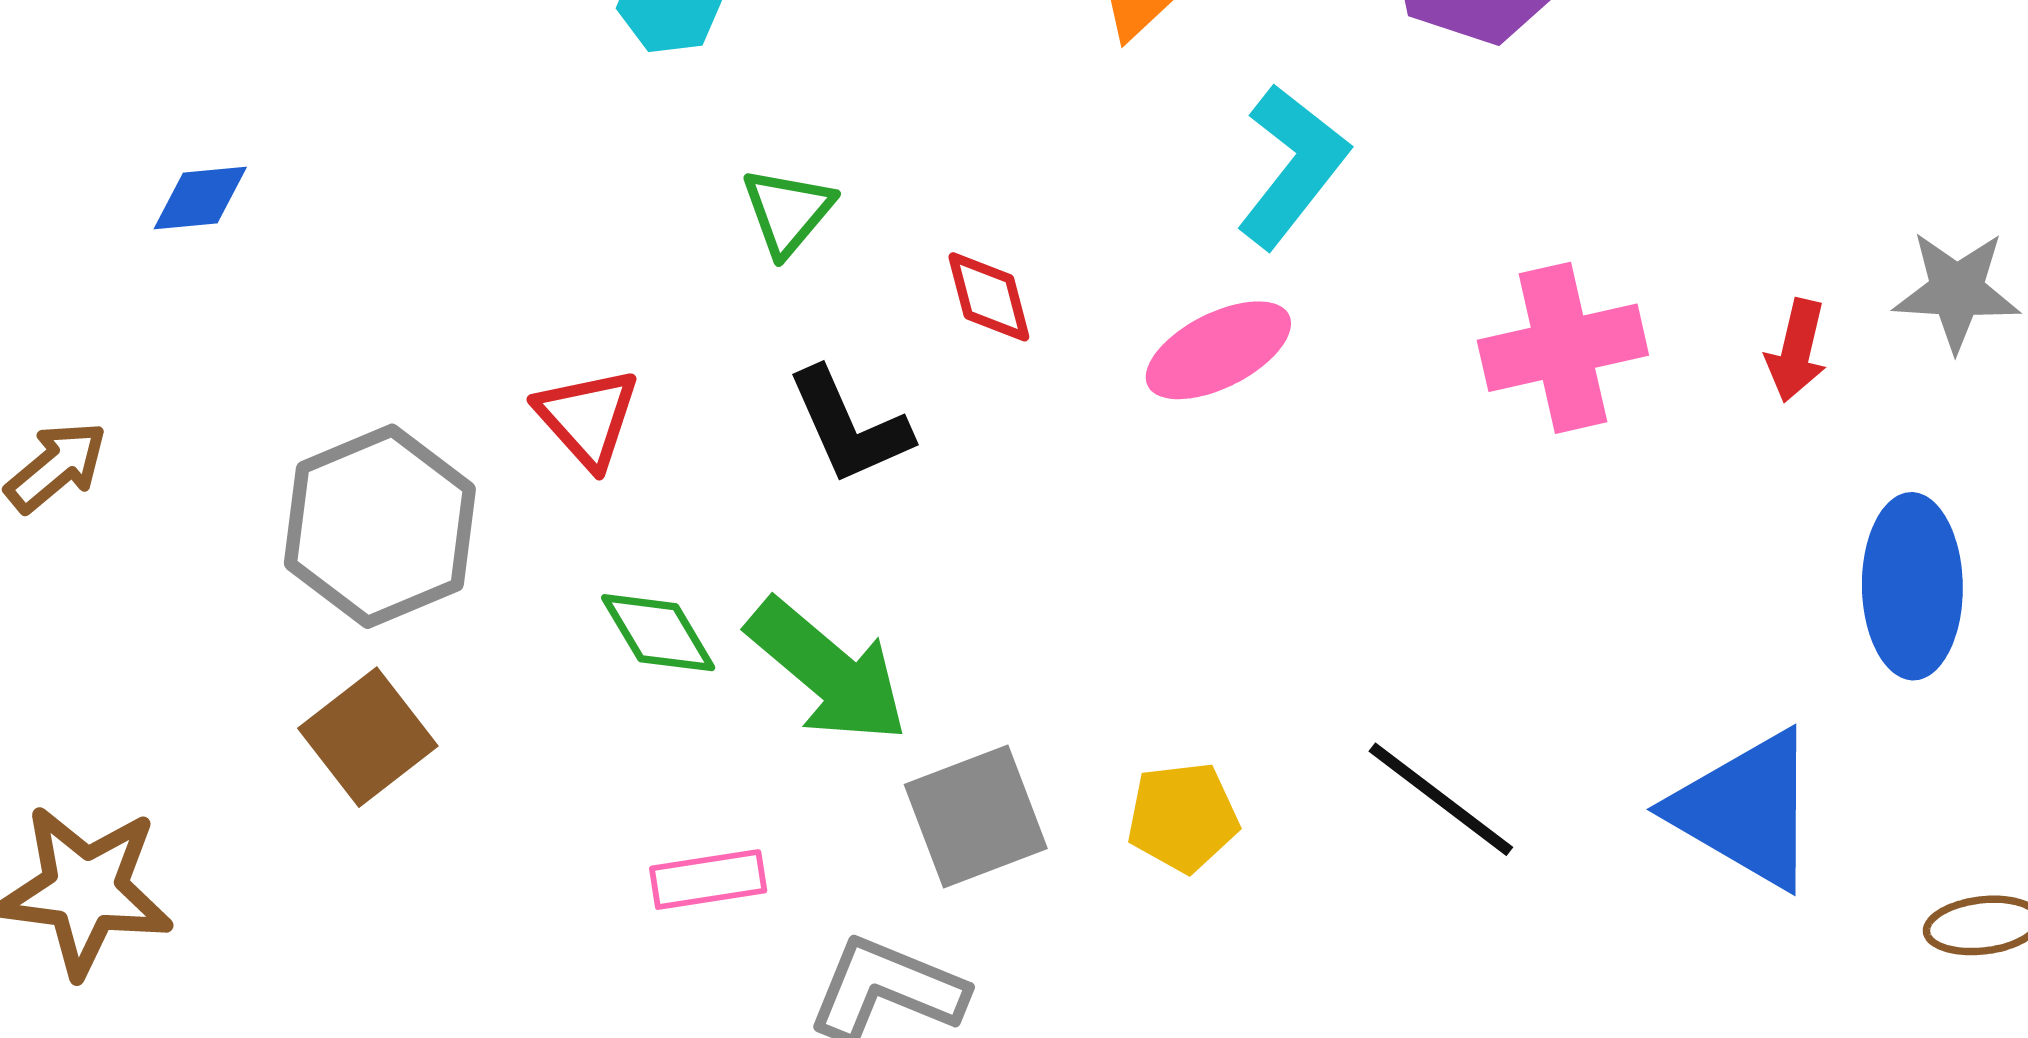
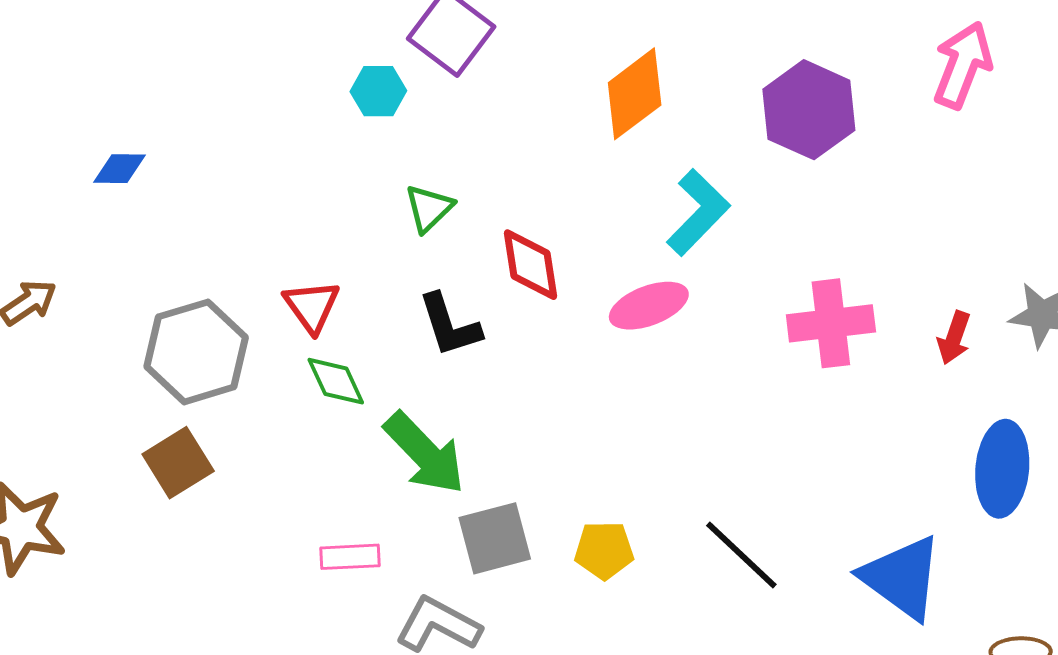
red diamond: (989, 297) -> (531, 265), size x1.4
green diamond: (658, 633) -> (336, 381), moved

